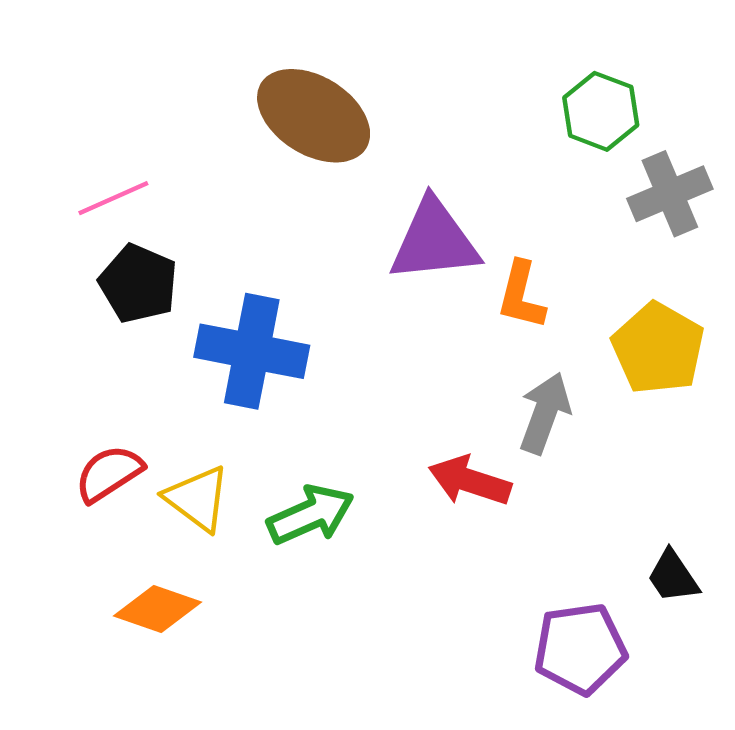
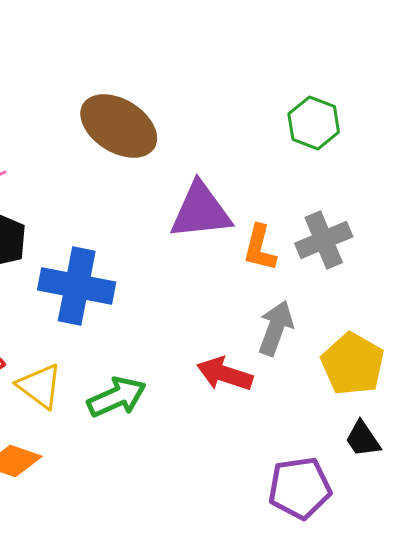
gray cross: (670, 194) -> (324, 240), moved
yellow pentagon: (658, 348) -> (353, 364), moved

